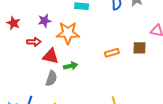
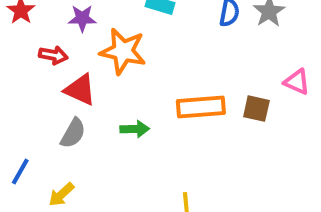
orange rectangle: (112, 53) -> (201, 107), size x1.6
green arrow: (71, 66) -> (135, 129), moved

